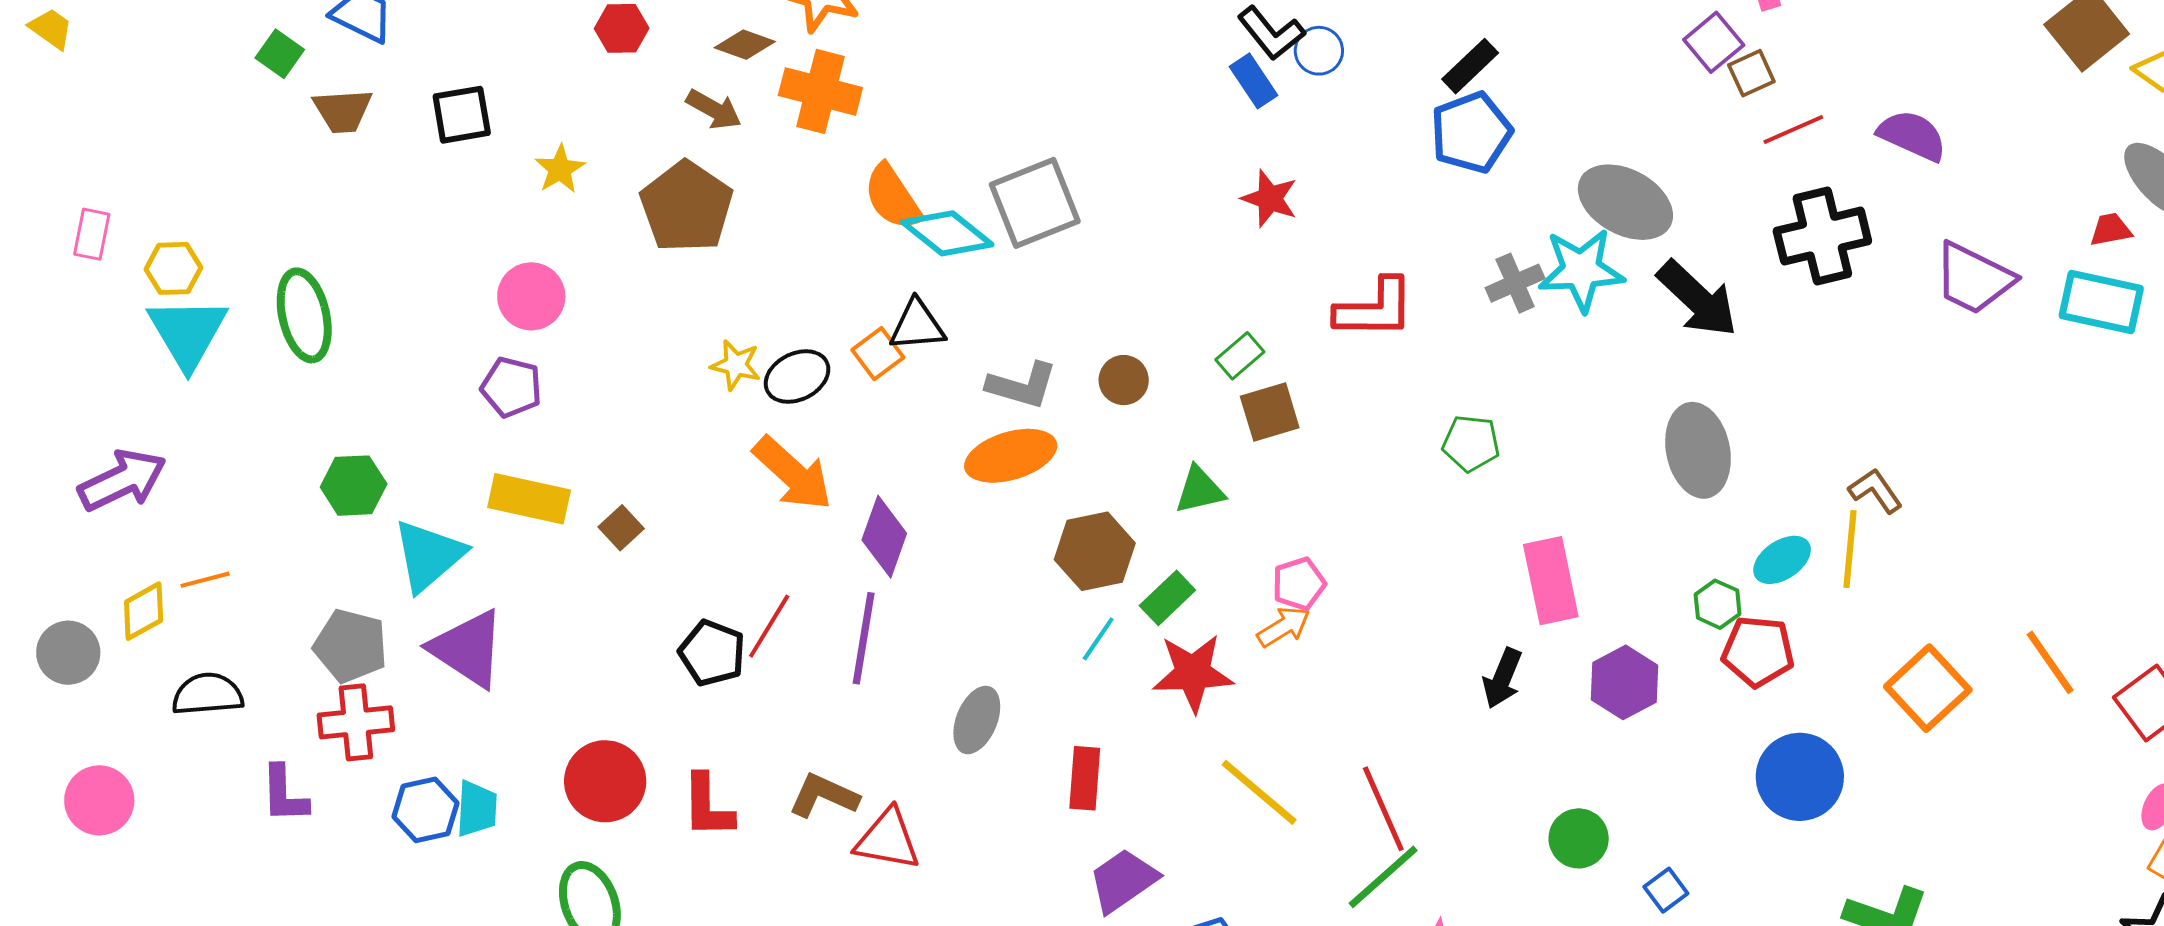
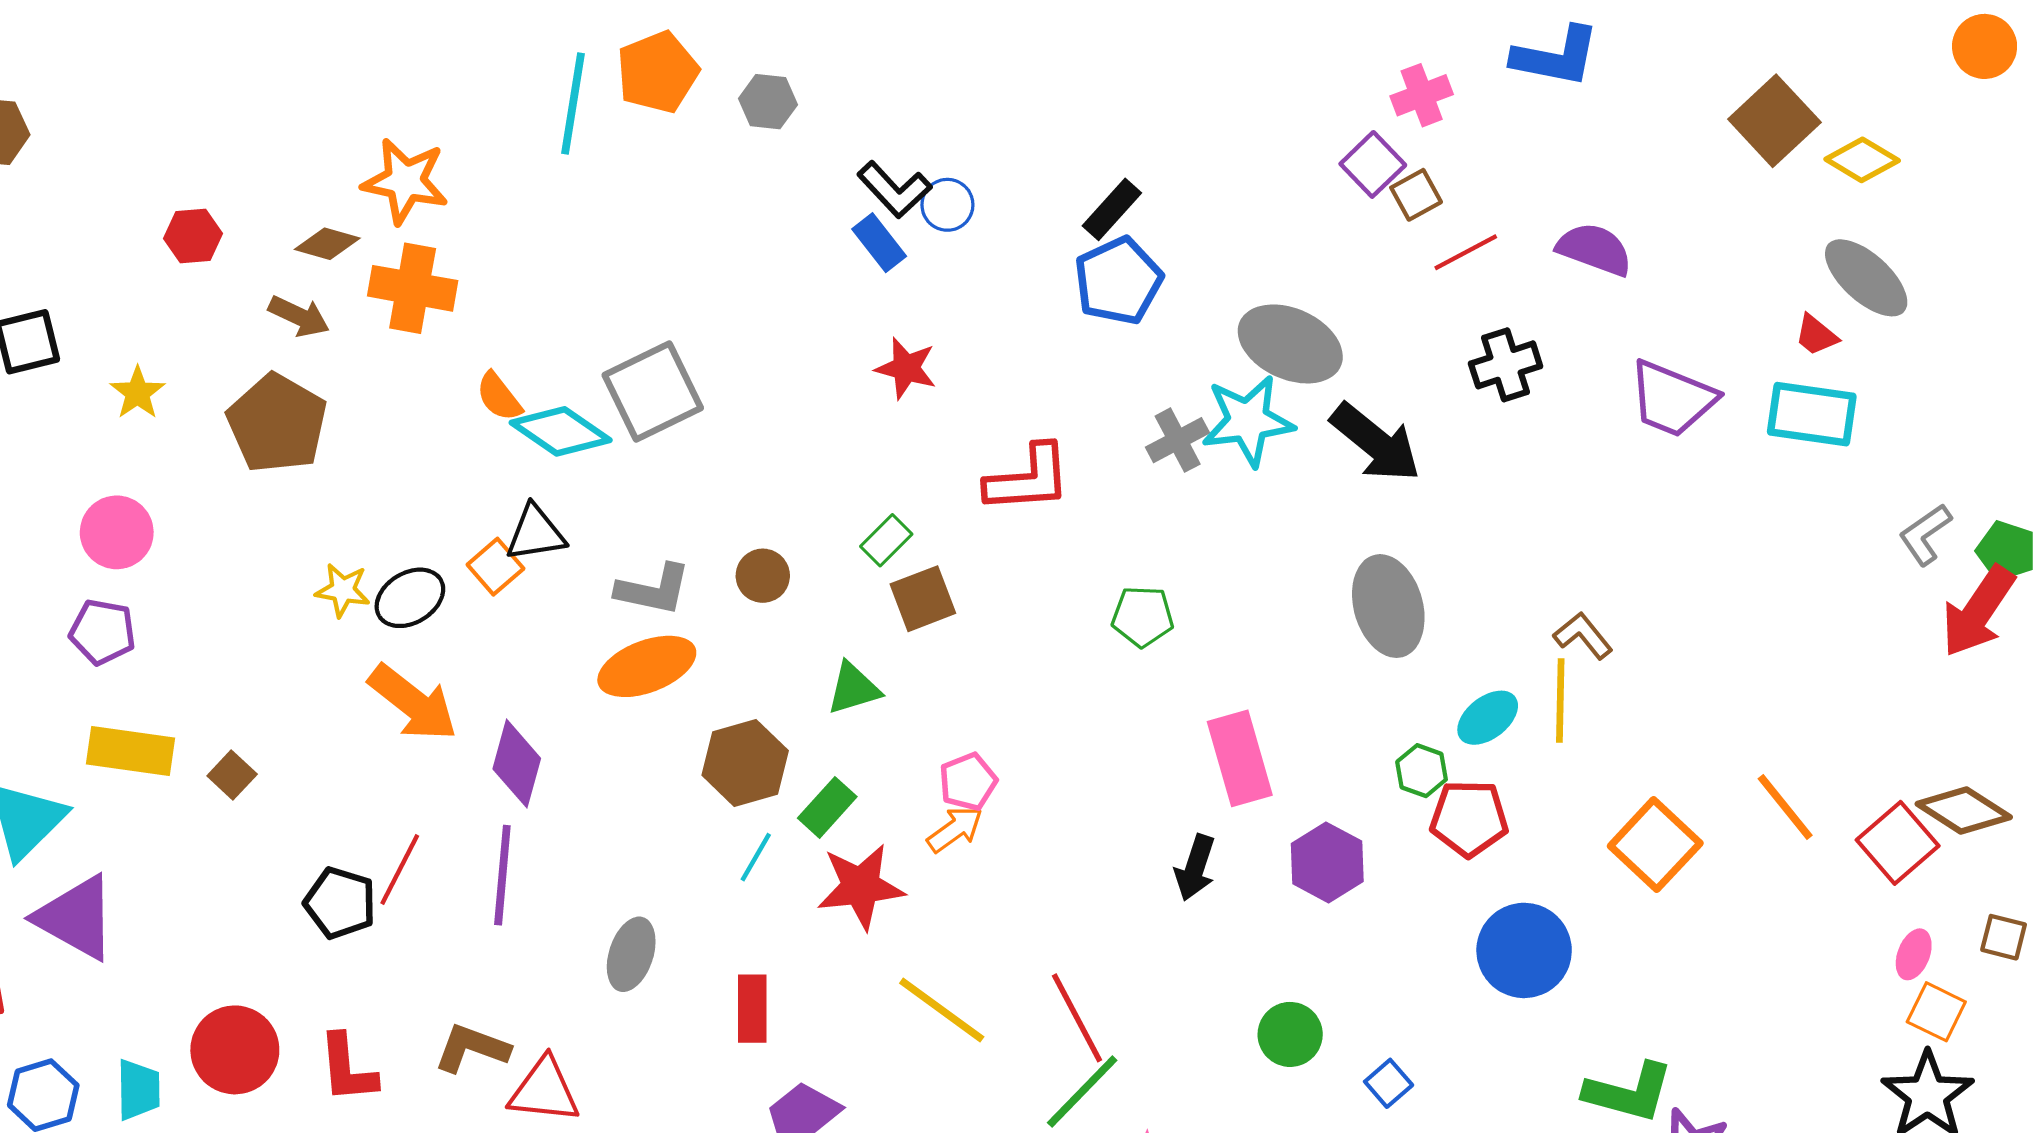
orange semicircle: (893, 197) -> (499, 397), size x0.7
red trapezoid: (2111, 230) -> (1816, 335), turned -126
black cross: (1822, 236) -> (1506, 365), size x0.7
cyan trapezoid: (477, 809) -> (138, 1090), moved

